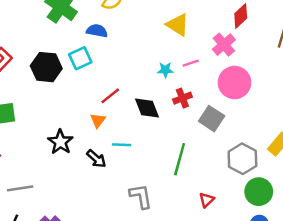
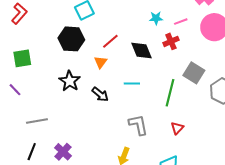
pink line: (191, 63) -> (181, 22), moved
black hexagon: (46, 67) -> (71, 39), moved
gray square: (212, 119) -> (194, 73), moved
cyan line: (122, 145) -> (132, 84), moved
red triangle: (207, 200) -> (177, 128), moved

